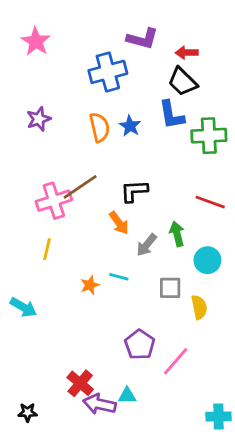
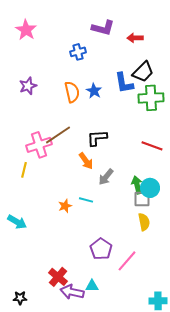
blue cross: (108, 72) -> (78, 52), size x0.6
black trapezoid: (183, 82) -> (143, 72), moved, turned -90
green arrow: (177, 234) -> (137, 185), moved
yellow line: (47, 249) -> (24, 170), moved
gray square: (170, 288) -> (142, 199), moved

